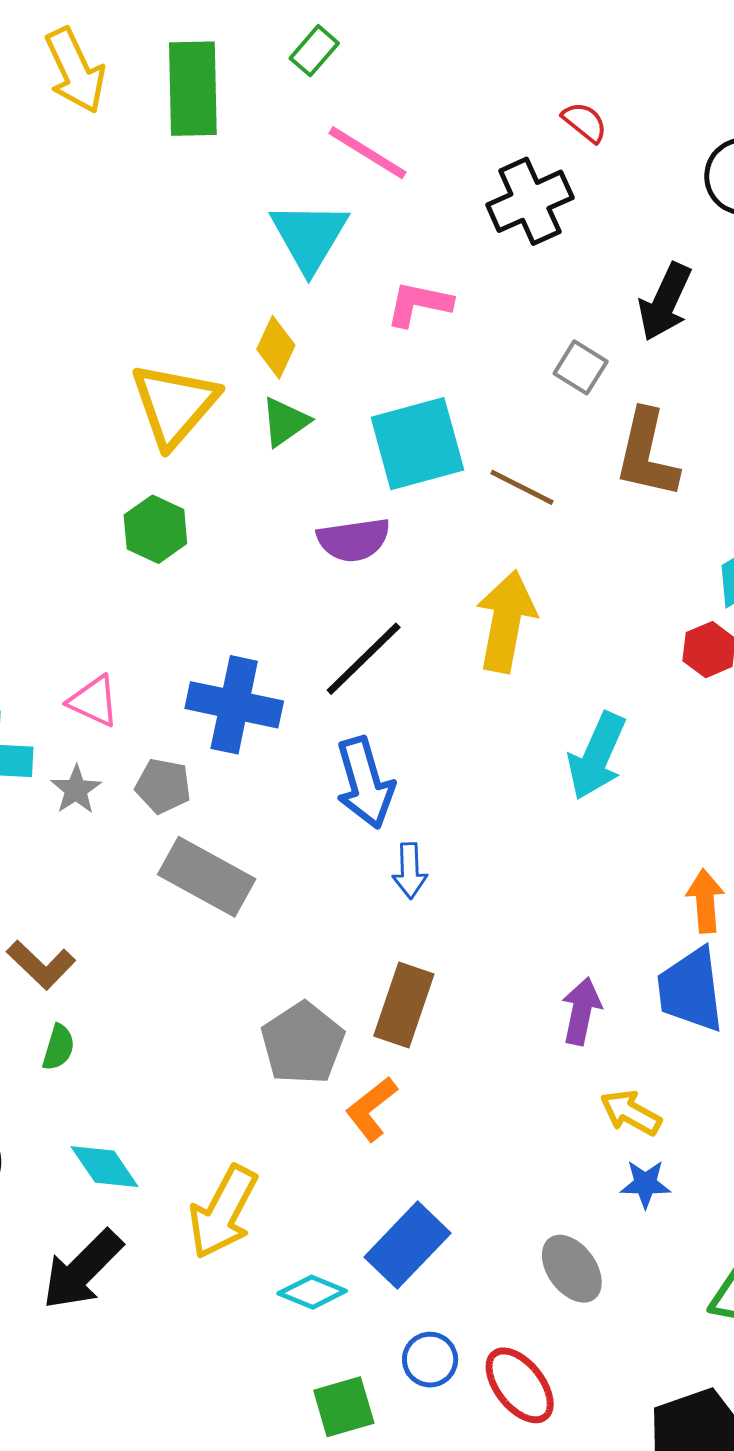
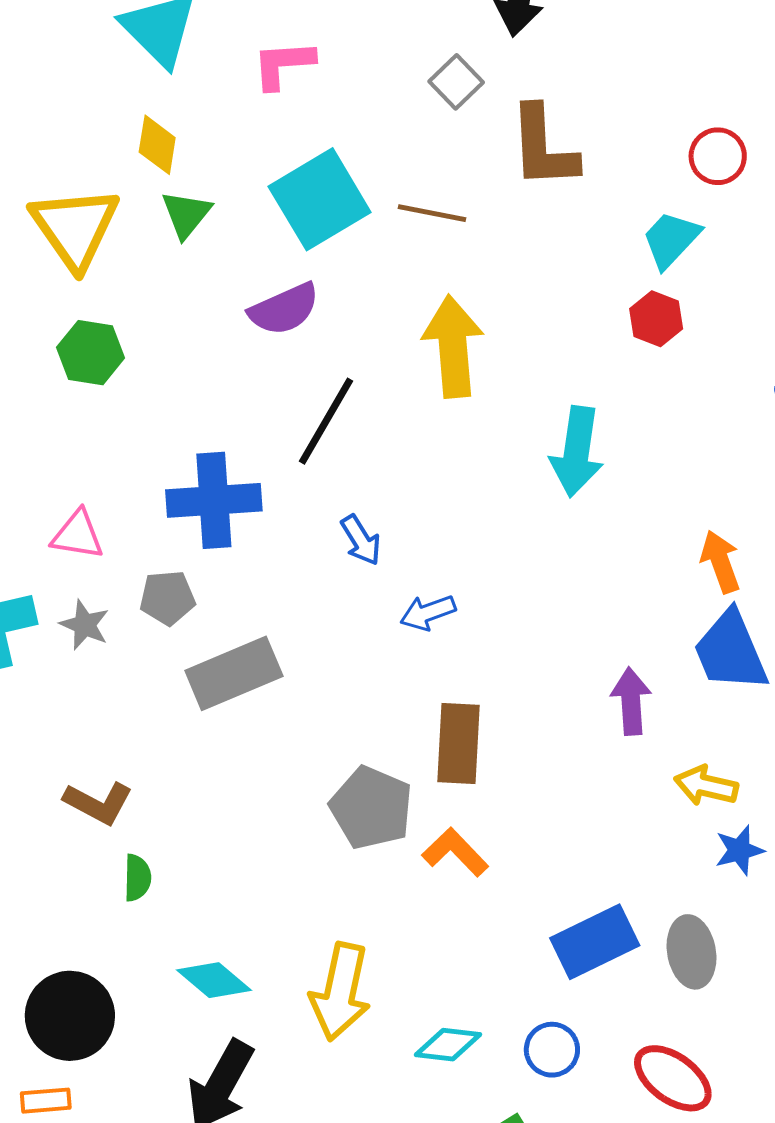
gray square: (581, 367) -> (456, 82), turned 30
blue arrow: (365, 783) -> (361, 540), size x0.6
blue arrow: (410, 871) -> (428, 613), turned 88
gray rectangle: (207, 877) -> (234, 673), turned -36
orange L-shape: (371, 1109) -> (455, 852), turned 100
blue rectangle: (407, 1245) -> (595, 942), moved, turned 36
gray ellipse: (572, 1269) -> (691, 952), turned 42
blue circle: (430, 1360) -> (552, 1050), moved

